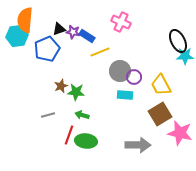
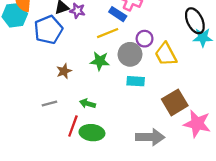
blue rectangle: (87, 36) -> (118, 14), moved
purple circle: (134, 77) -> (145, 39), moved
yellow trapezoid: (161, 85) -> (166, 54), moved
green star: (76, 92) -> (100, 61), moved

